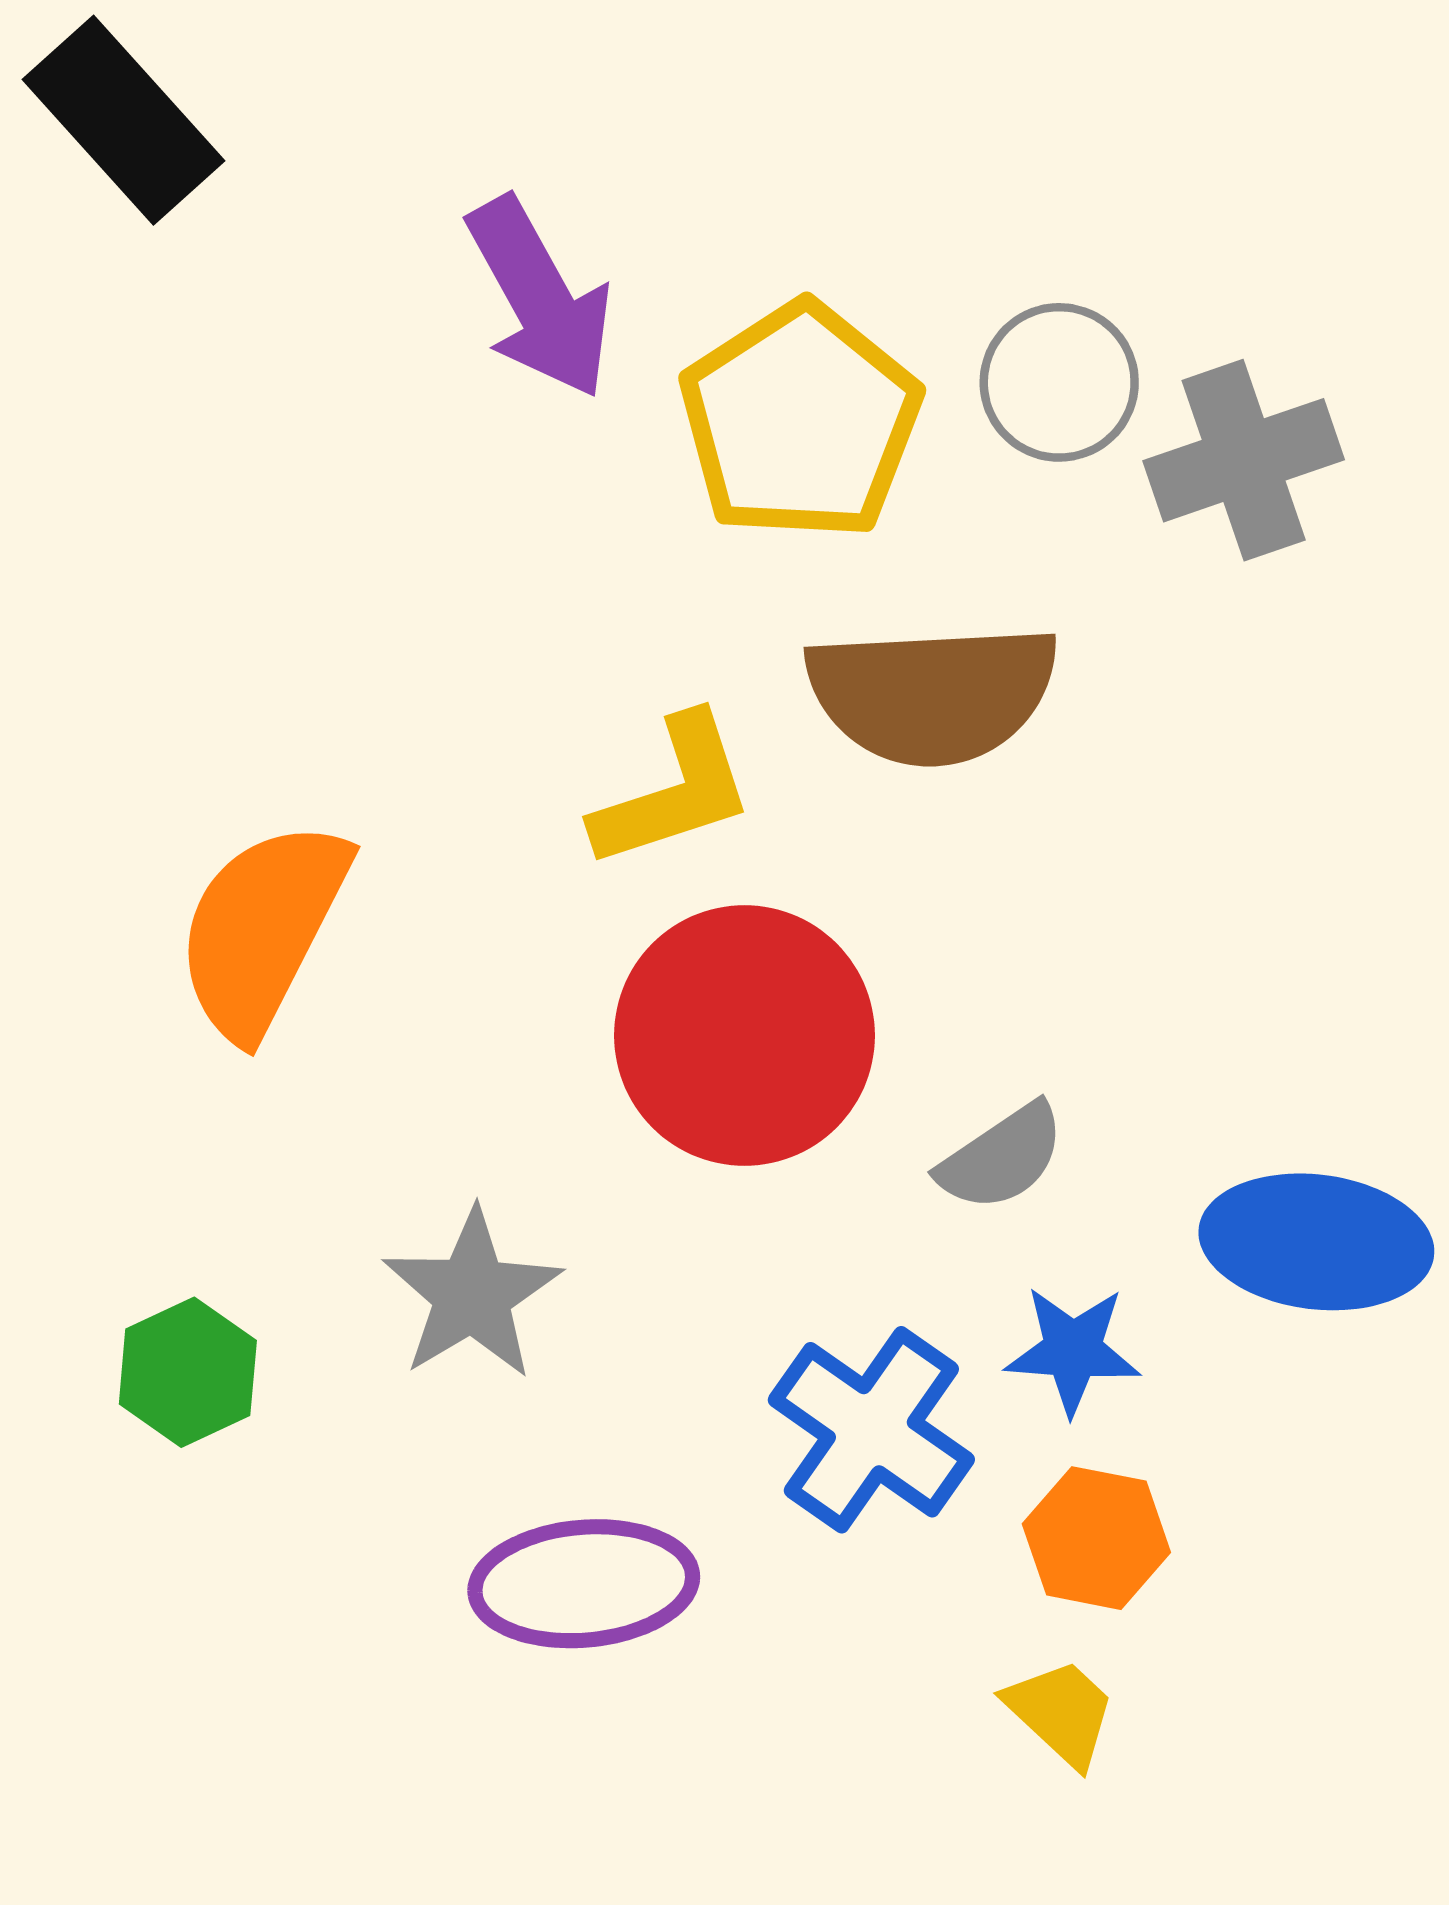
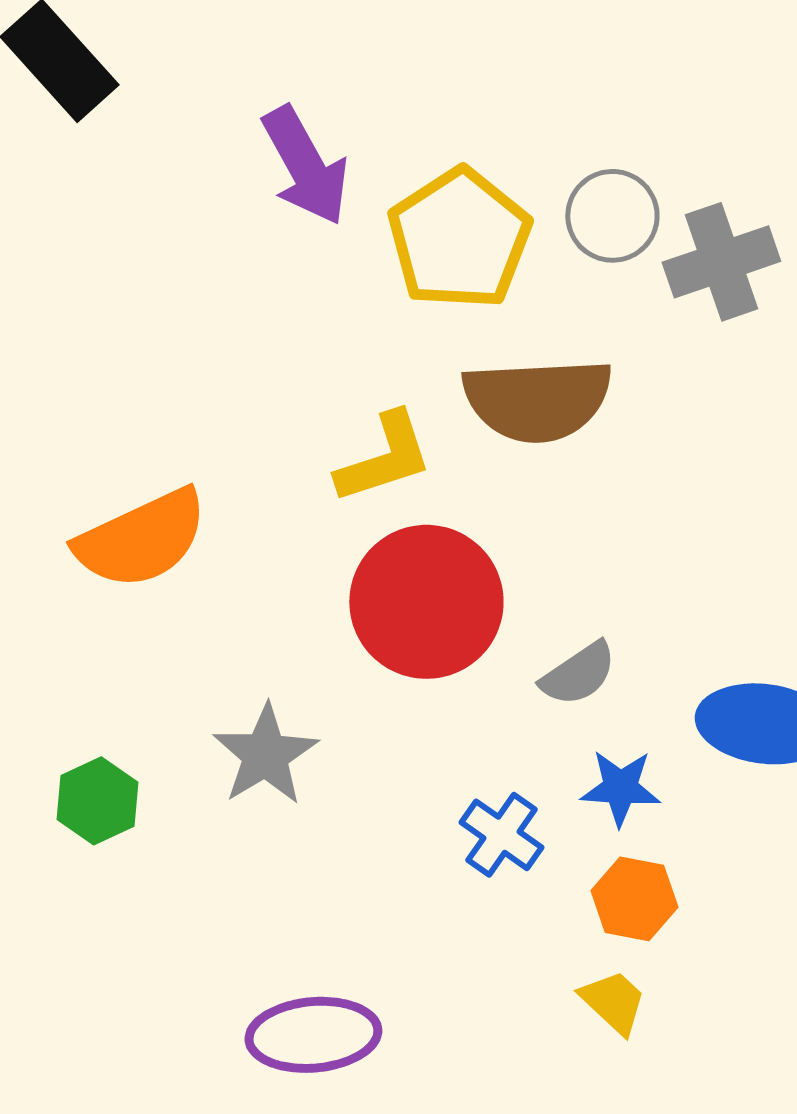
orange semicircle: (262, 929) -> (141, 539), turned -142
blue cross: (871, 1430) -> (501, 835), size x0.7
purple ellipse: (584, 1584) -> (313, 1035), moved

